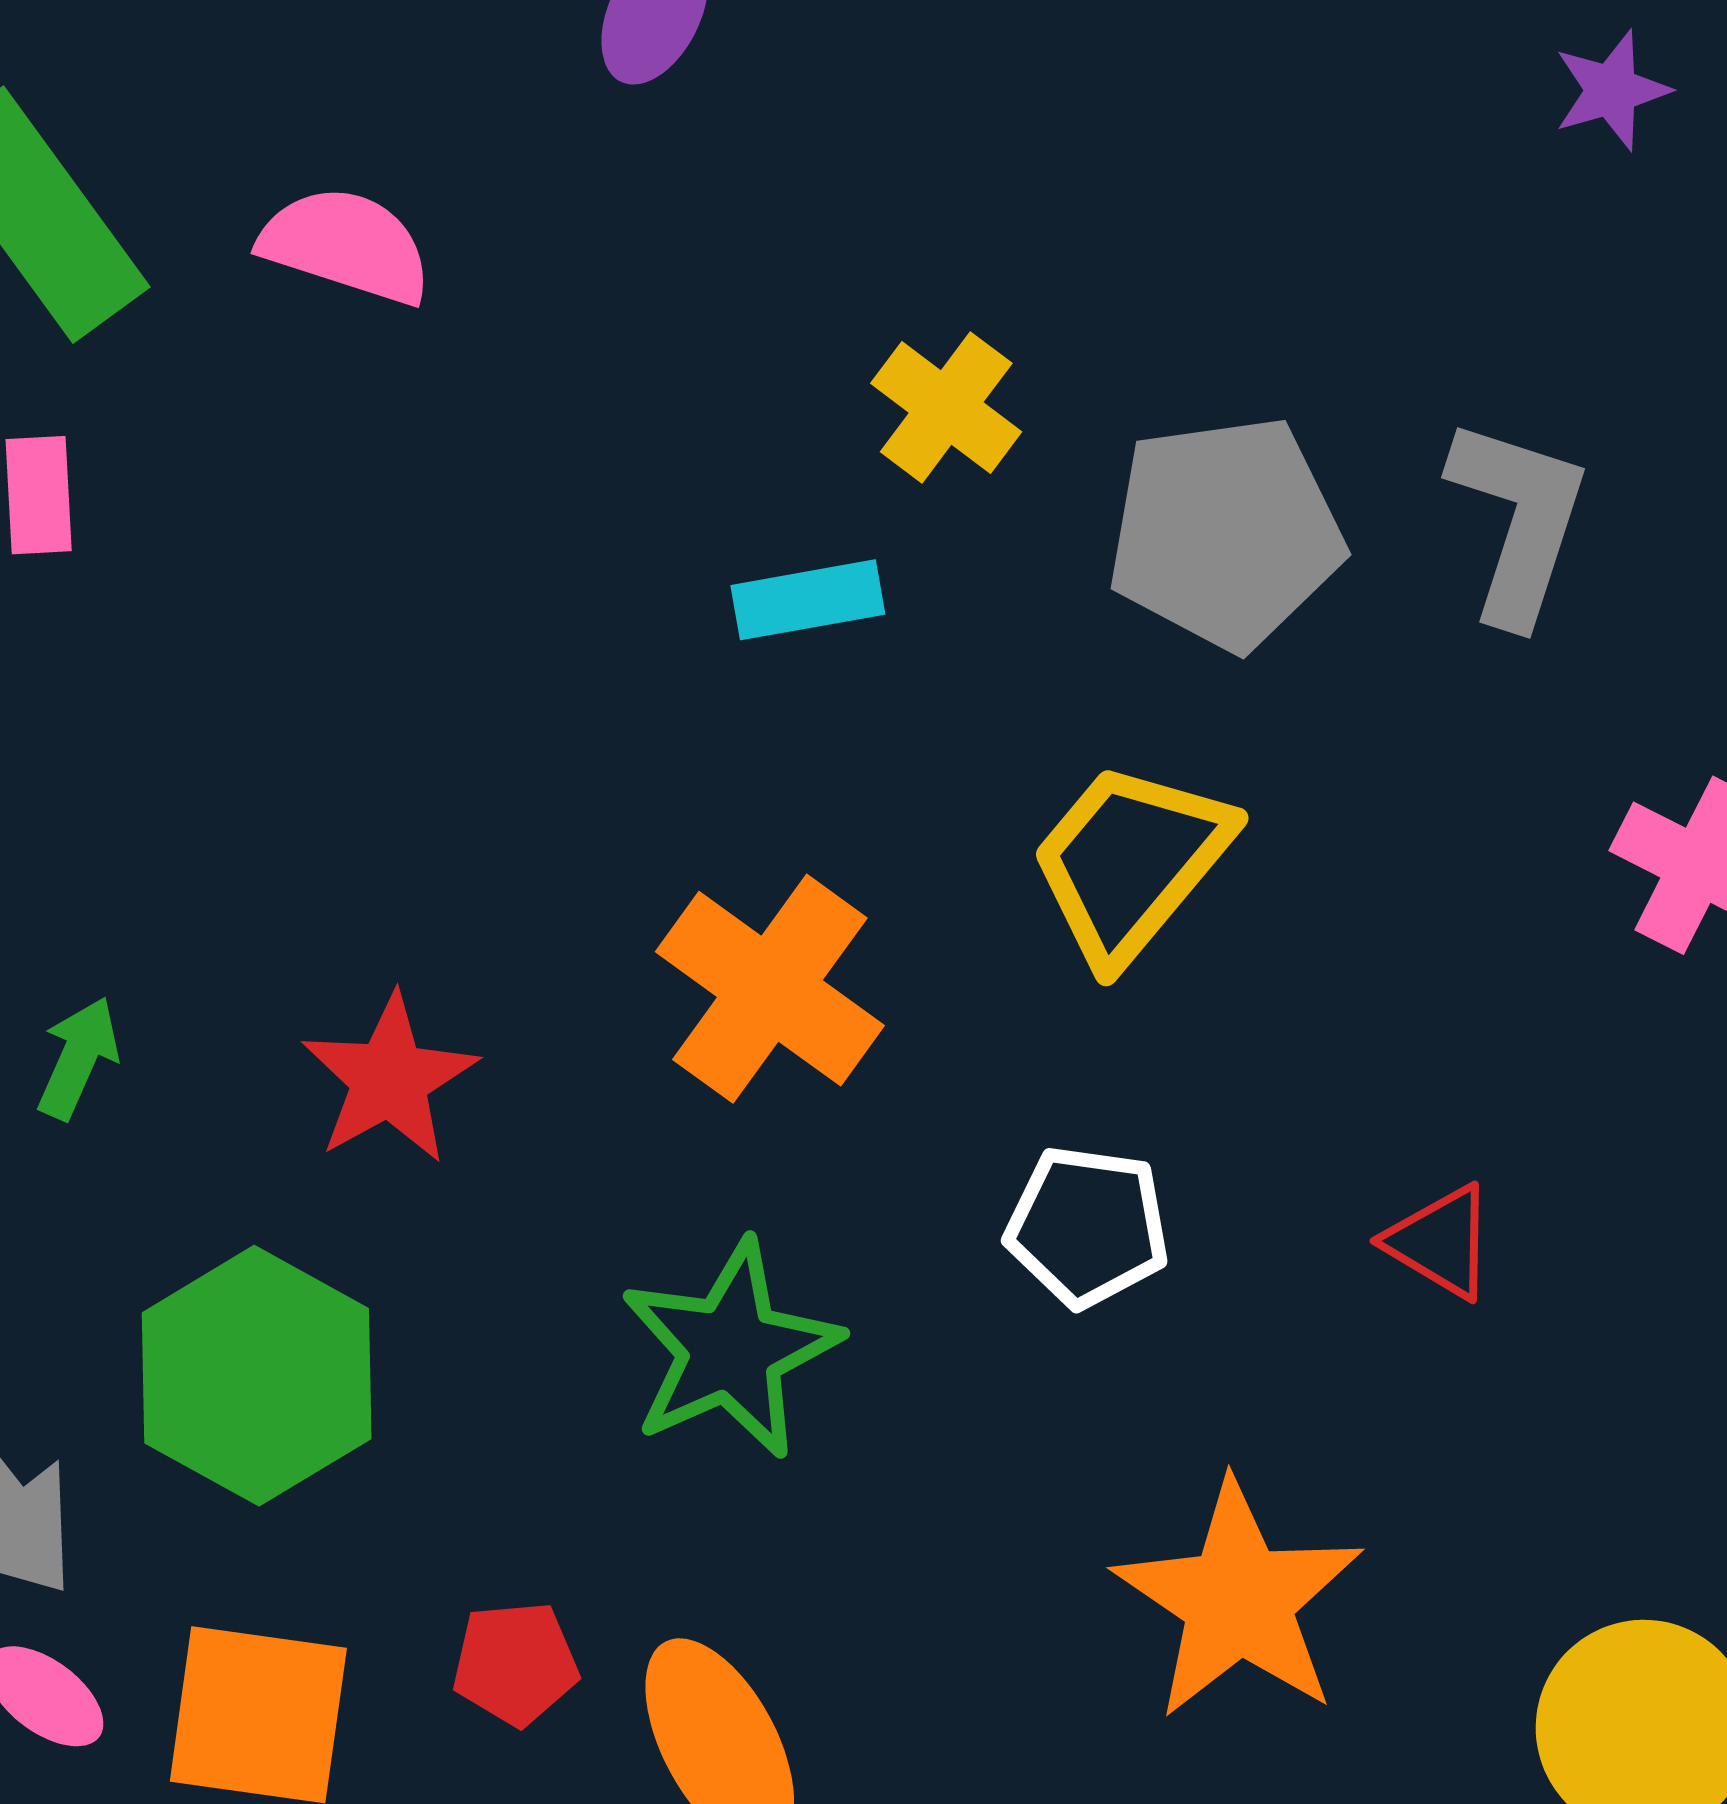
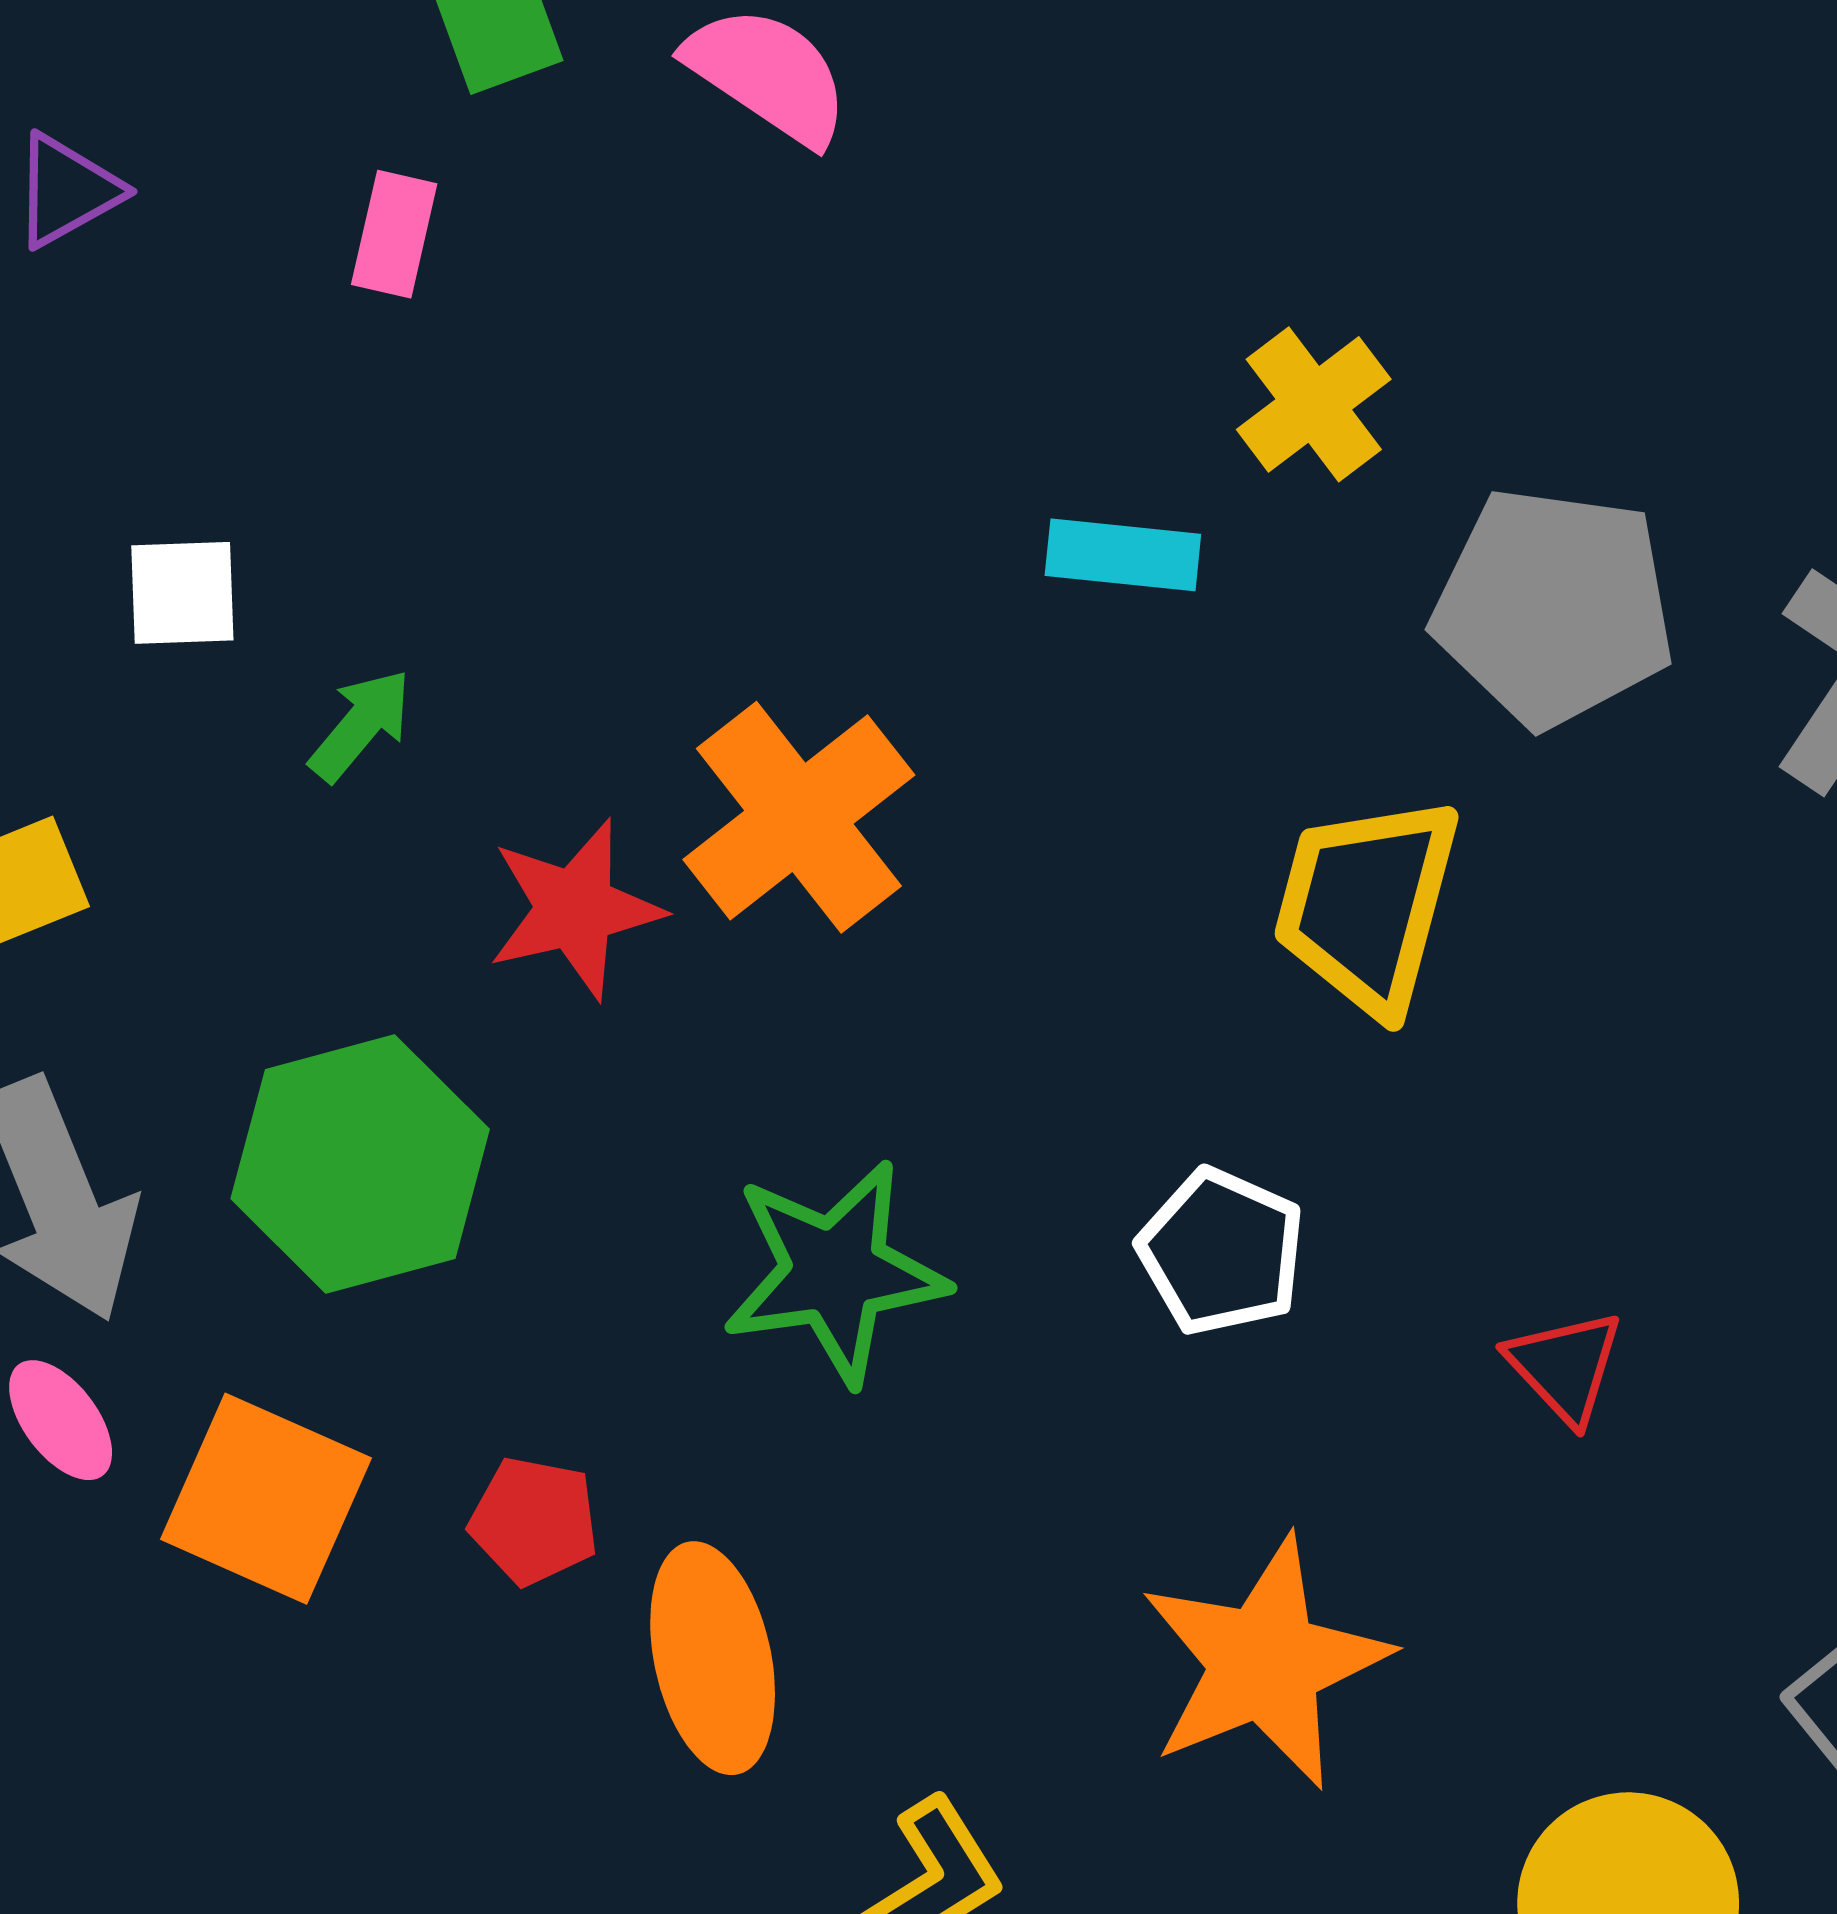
yellow trapezoid: (1130, 862) -> (1367, 905), turned -41
orange cross: (770, 989) -> (799, 817), moved
green arrow: (78, 1058) -> (361, 725), moved

